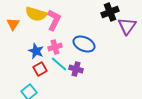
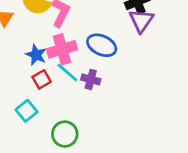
purple triangle: (127, 26) -> (141, 21), moved
pink cross: (55, 47) -> (62, 49), size x1.5

